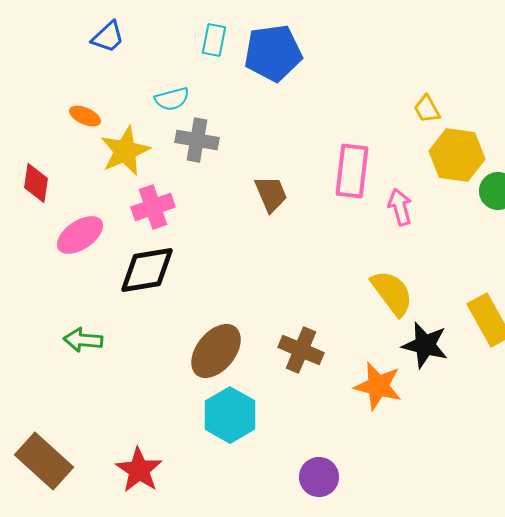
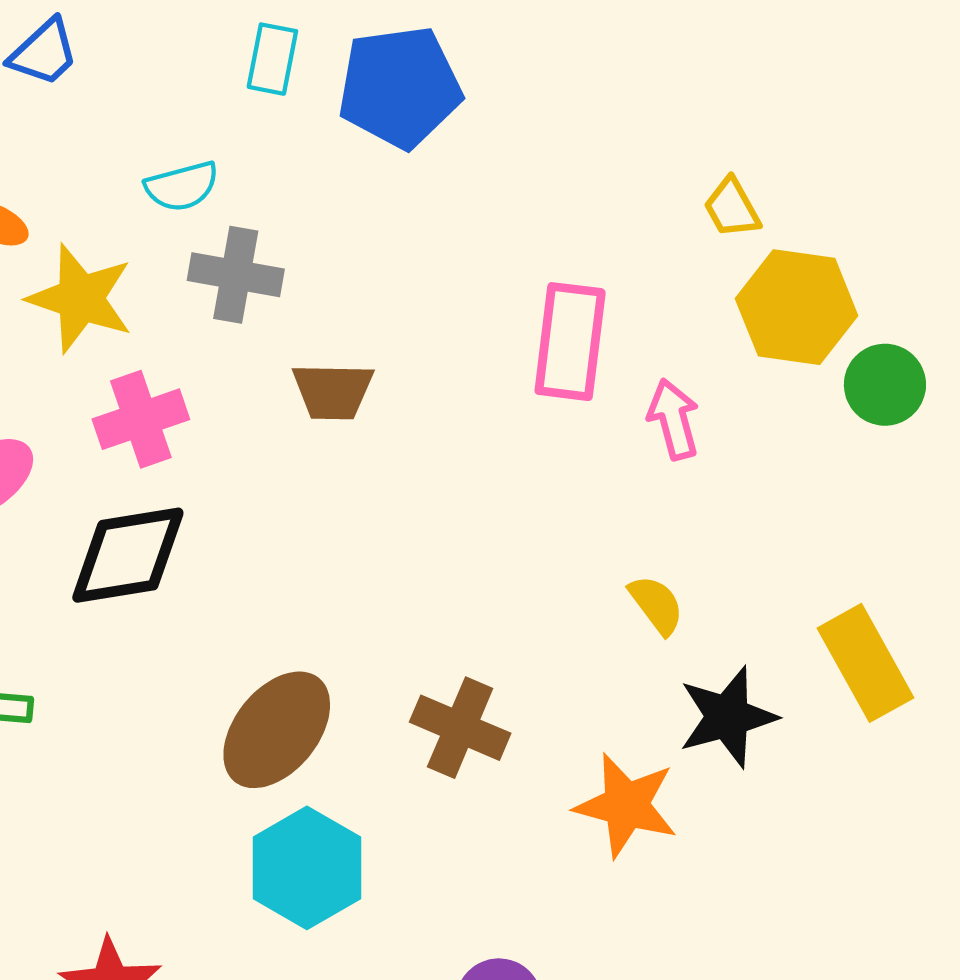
yellow star: (125, 151) -> (80, 298), turned -30
brown trapezoid: (271, 194) -> (333, 391), moved, turned 114
yellow semicircle: (392, 293) -> (656, 605), size x0.6
black star: (425, 345) -> (728, 717), turned -30

